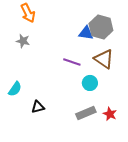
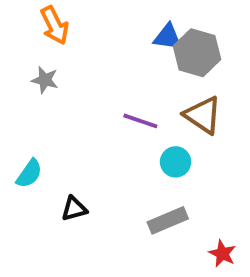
blue triangle: (86, 33) -> (168, 37), moved
red star: (110, 114) -> (222, 254), moved

